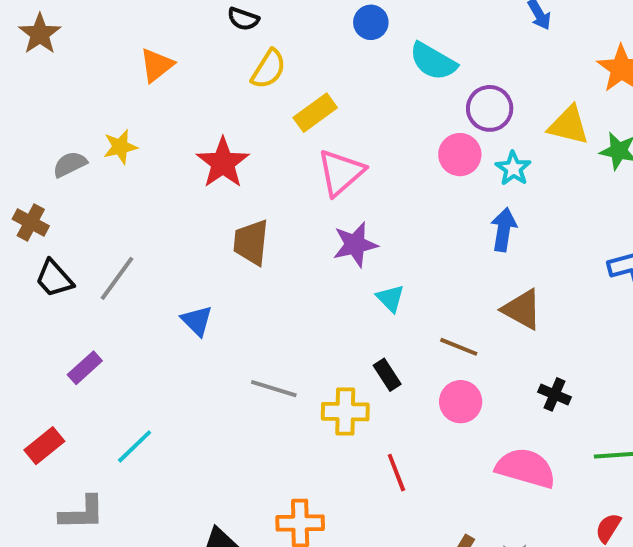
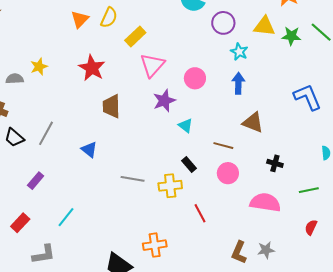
orange triangle: (157, 65) -> (80, 19), moved
pink circle: (460, 155) -> (195, 78), moved
gray semicircle: (70, 164) -> (15, 79), turned 30

